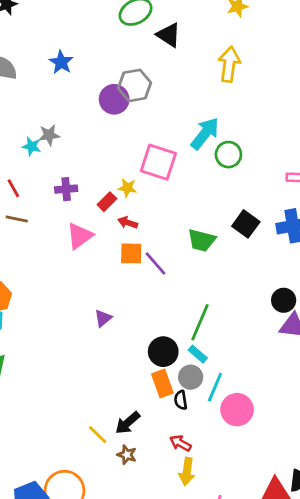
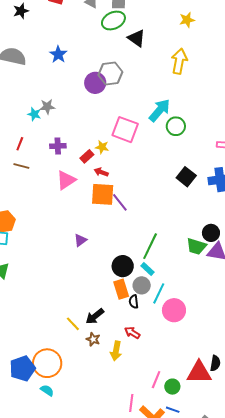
red line: (13, 188) -> (20, 144), turned 48
green trapezoid: (202, 240) -> (196, 246), moved
orange square: (131, 253) -> (103, 194), size x1.4
yellow arrow: (187, 471) -> (116, 351), moved

